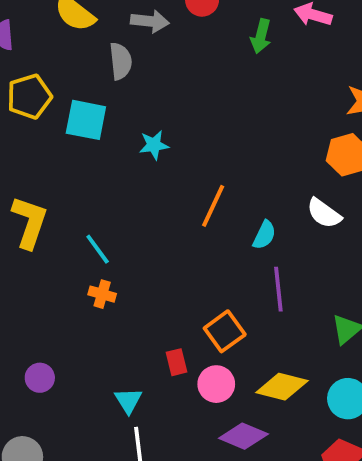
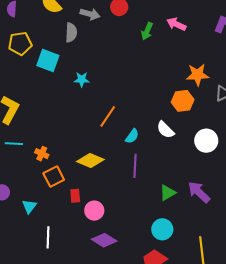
cyan line: (98, 249) -> (14, 144), moved, turned -60
orange square: (225, 331) -> (54, 176), moved
yellow diamond: (282, 387) -> (90, 160), moved
cyan triangle: (128, 401) -> (29, 206), moved

